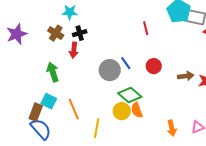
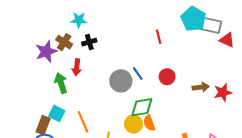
purple star: (17, 34) -> (46, 51), moved
red arrow: (74, 50) -> (77, 67), moved
green diamond: (130, 95) -> (142, 107), turned -50

